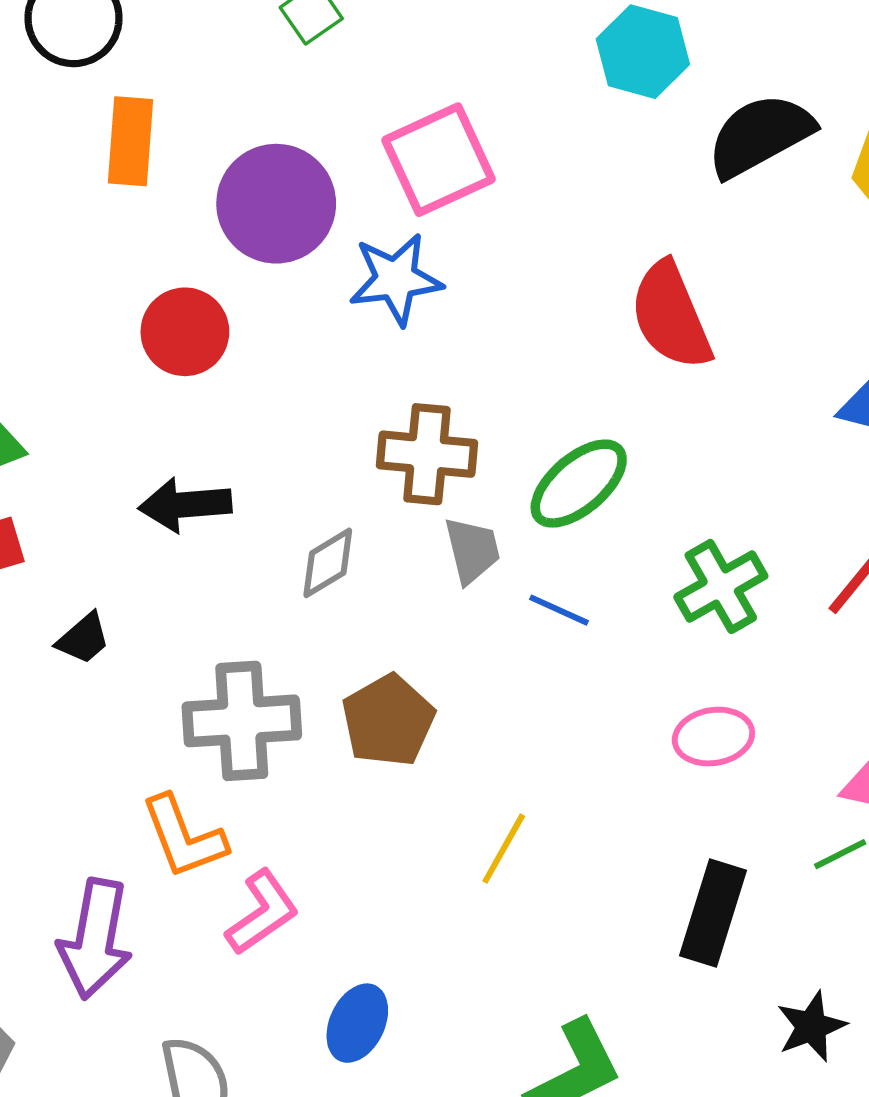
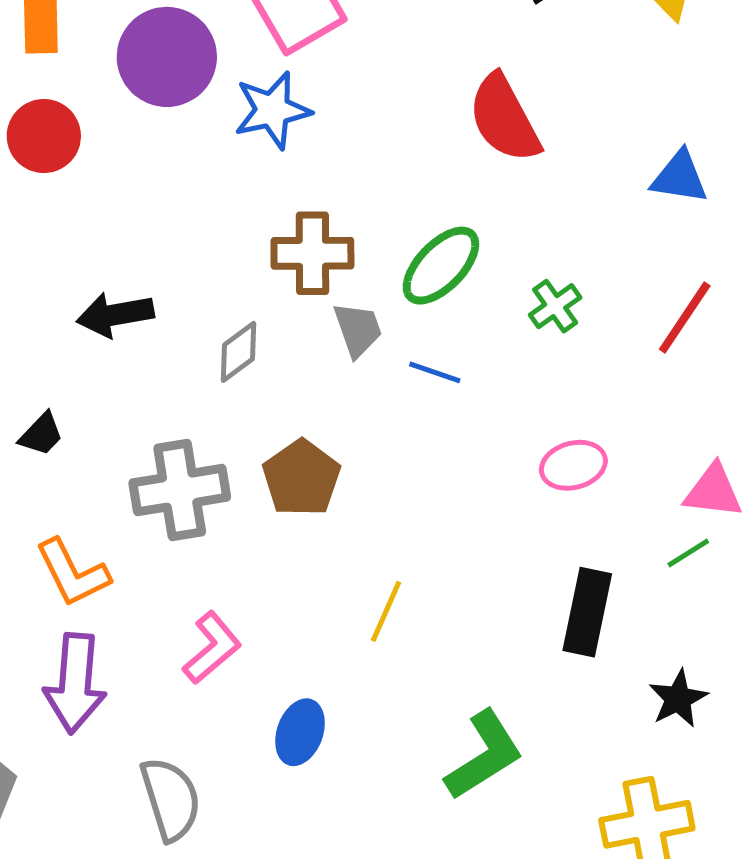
red circle: (185, 332) -> (44, 136), moved
green cross: (721, 586) -> (555, 306), moved, size x0.7
orange L-shape: (184, 837) -> (73, 573), moved
yellow line: (504, 849) -> (386, 611), moved

